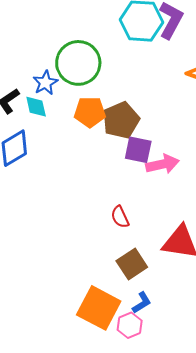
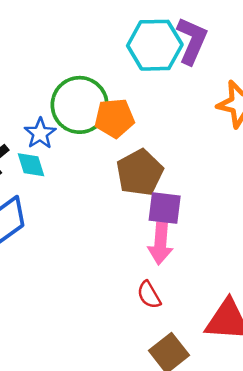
orange pentagon: (90, 112) -> (114, 118), moved
pink arrow: (162, 164) -> (160, 243), moved, turned 112

